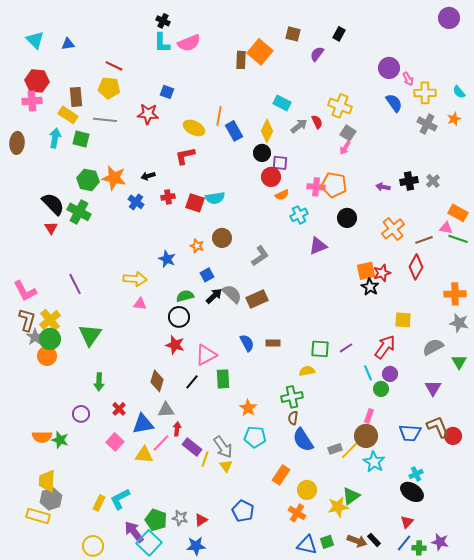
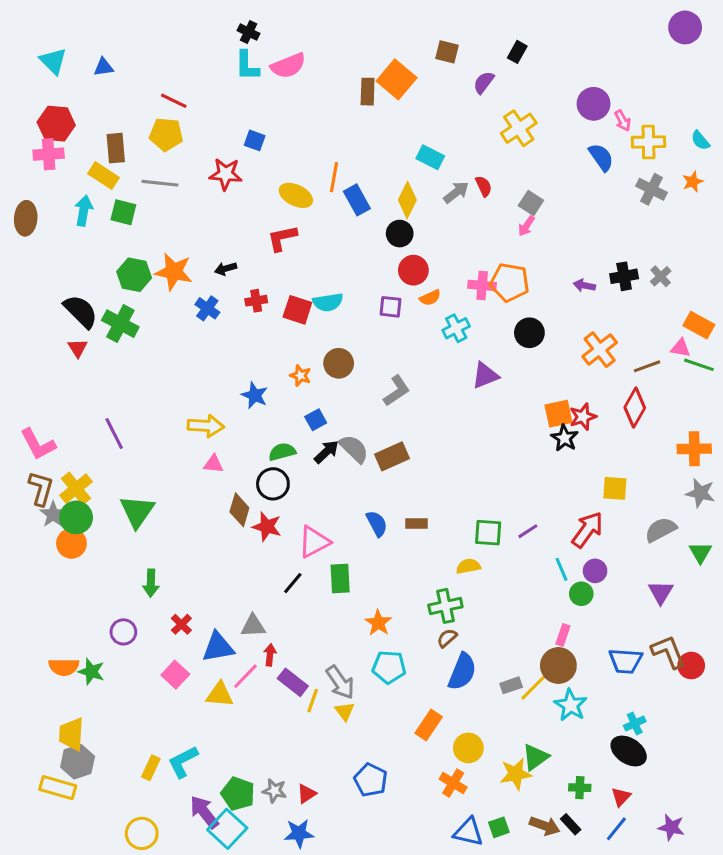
yellow cross: (340, 106) -> (519, 128), moved, turned 35
purple square: (280, 163) -> (391, 307), moved
brown diamond: (157, 381) -> (239, 510), moved
brown semicircle: (293, 418) -> (447, 638), turned 40
blue semicircle: (303, 440) -> (462, 672), turned -125
green cross: (419, 548) -> (580, 788), moved

